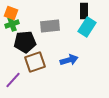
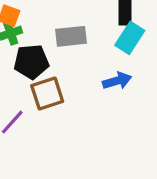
blue arrow: (69, 60) -> (117, 81), moved

